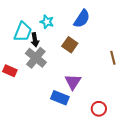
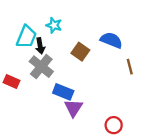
blue semicircle: (82, 19) -> (111, 40), moved, turned -102
purple triangle: (73, 82) -> (73, 108), moved
blue rectangle: (60, 98) -> (63, 92), moved

